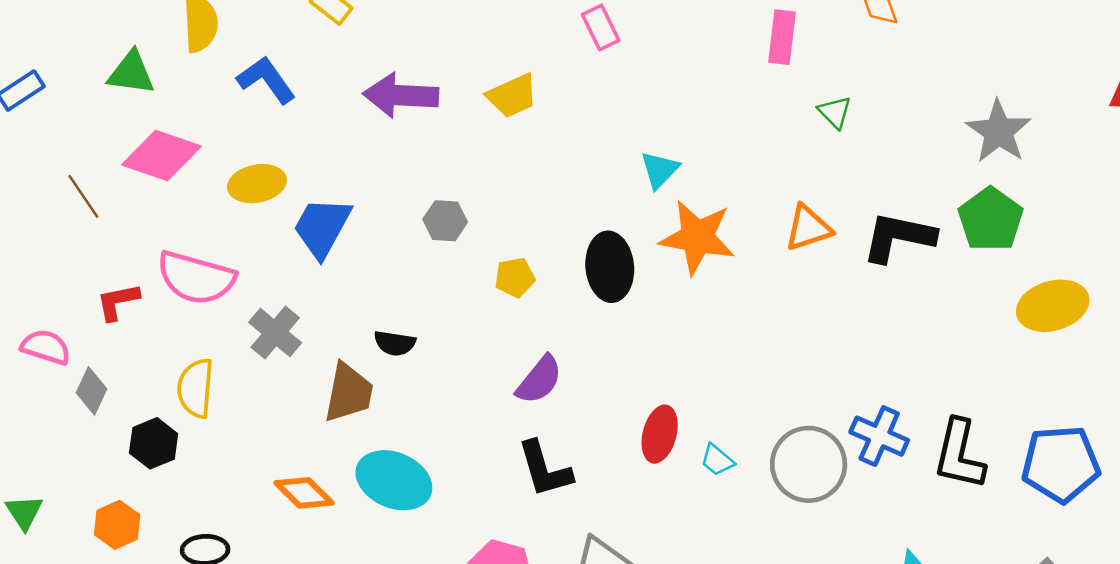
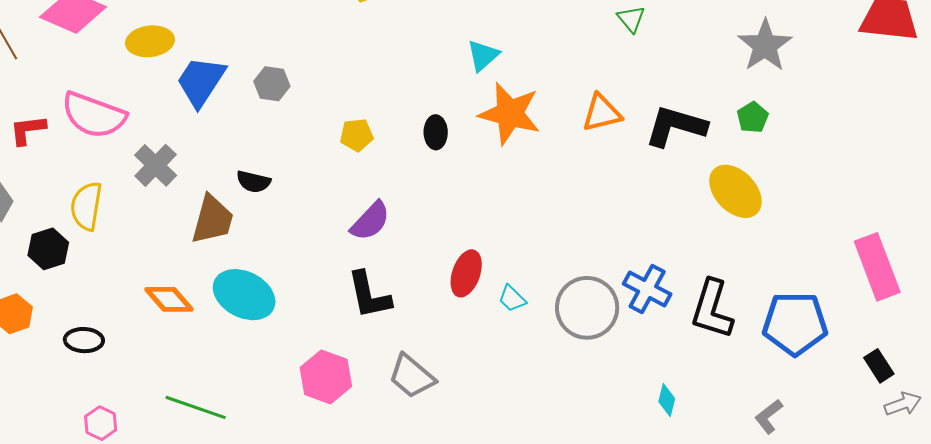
green pentagon: (991, 219) -> (753, 117), size x0.6
gray hexagon: (445, 221) -> (272, 84), moved
black ellipse: (610, 267) -> (436, 132), size x0.6
yellow ellipse: (1053, 306) -> (735, 191), moved, turned 58

